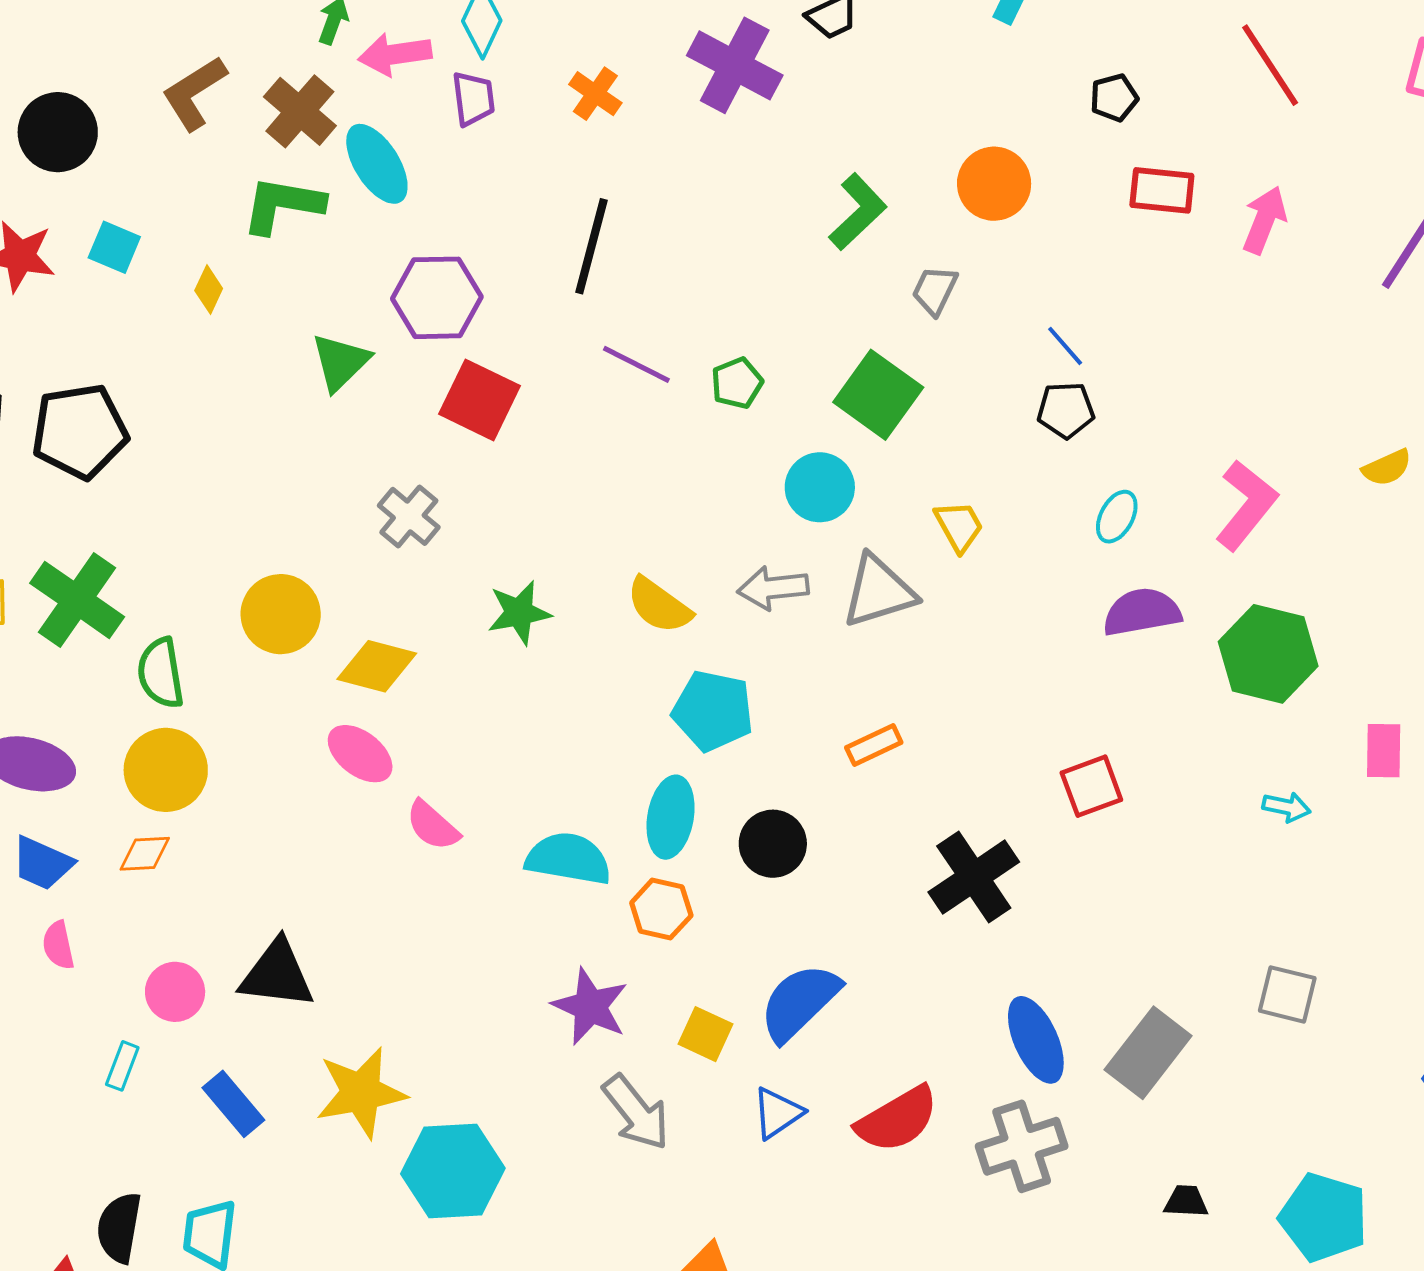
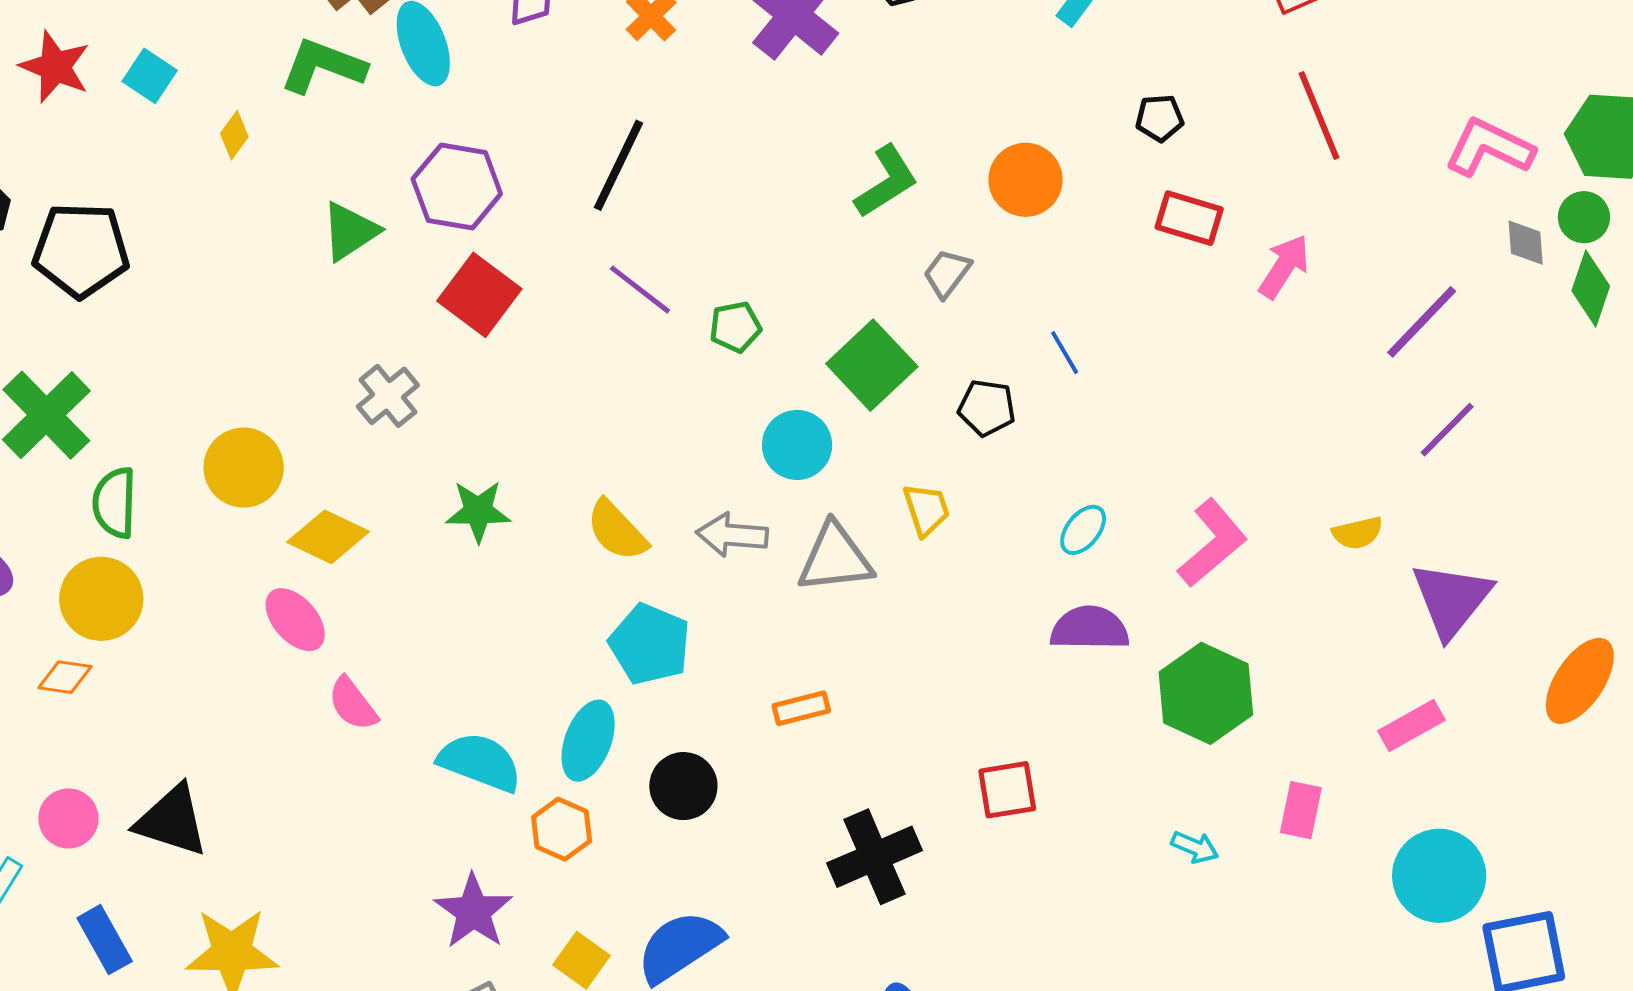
black pentagon: (1066, 410) -> (987, 408), moved

